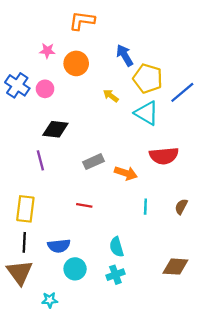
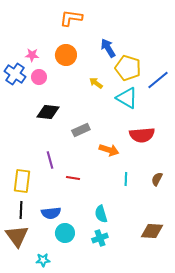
pink star: (47, 51) -> (32, 55), moved
purple line: (40, 160) -> (50, 160), moved
gray rectangle: (93, 162) -> (81, 130), moved

